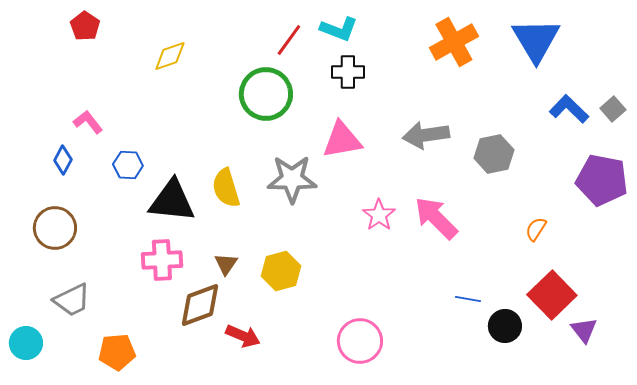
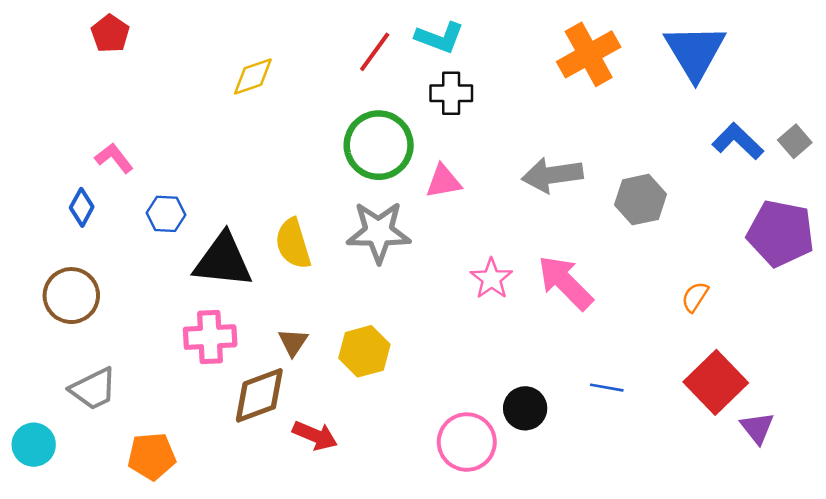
yellow diamond: (170, 56) -> (253, 76), moved
green circle: (266, 94) -> (379, 145), moved
pink triangle: (342, 140) -> (443, 181), size x0.7
black circle: (505, 326) -> (525, 408), moved

